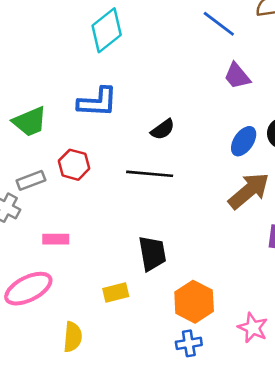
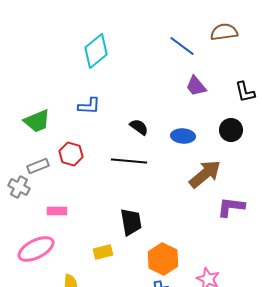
blue L-shape: (97, 102) -> (89, 106), size x0.7
black semicircle: (163, 129) -> (139, 127), turned -108
blue ellipse: (244, 141) -> (183, 136), moved, turned 60

